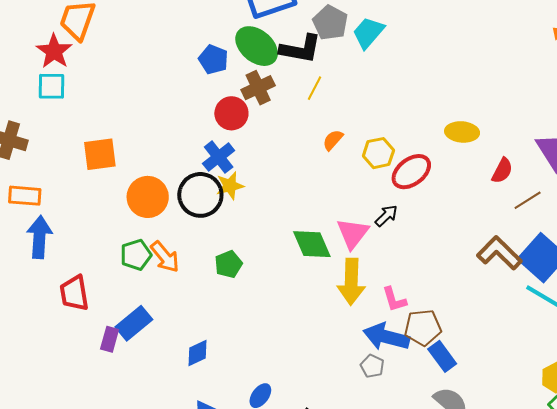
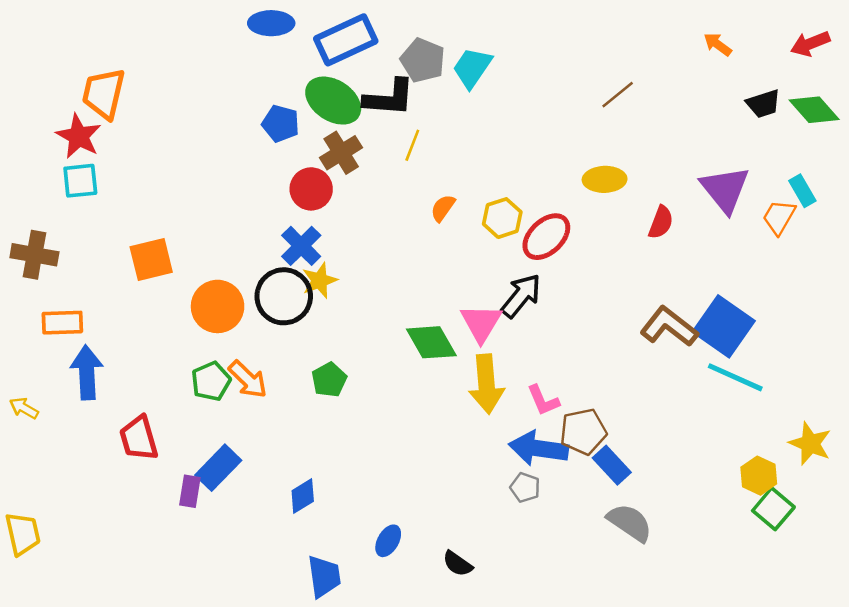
brown line: (528, 200) -> (618, 95), moved
black arrow: (386, 216) -> (521, 296), size x1.5

